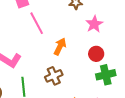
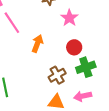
brown cross: (54, 76) -> (57, 75), moved

